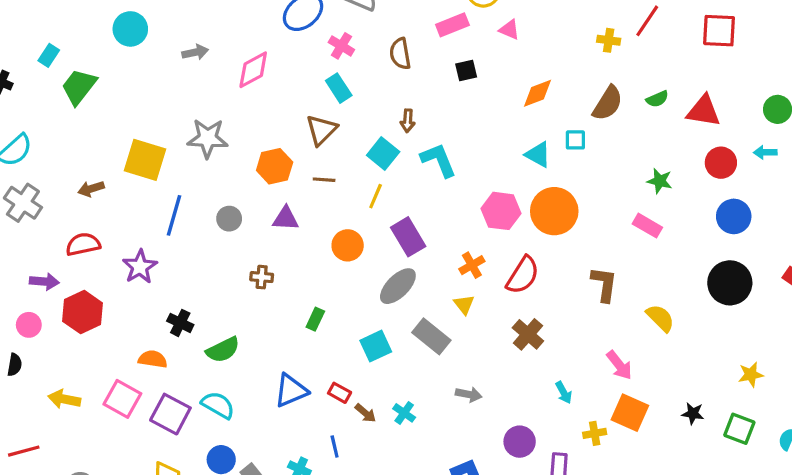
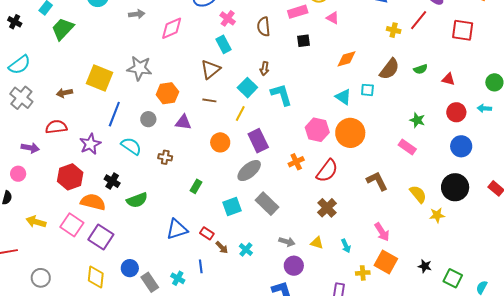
red triangle: (704, 111) -> (448, 79), size x0.6
orange hexagon: (275, 166) -> (167, 93), moved
brown L-shape: (604, 284) -> (377, 181), turned -40
yellow triangle: (464, 305) -> (317, 243), moved, turned -40
red hexagon: (82, 312) -> (70, 177), moved
yellow semicircle: (660, 318) -> (418, 194), moved
orange semicircle: (153, 359) -> (93, 202), size x1.4
yellow star: (751, 375) -> (437, 215), moved
cyan semicircle: (218, 405) -> (131, 146), moved
purple circle: (520, 442) -> (294, 266), moved

